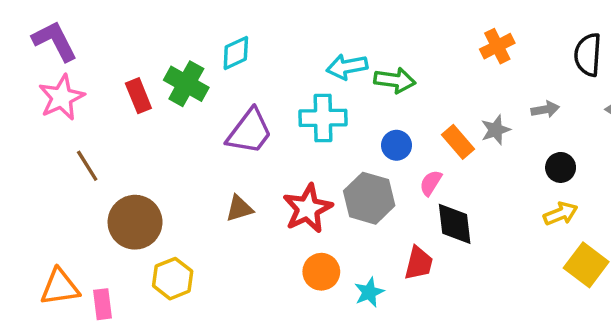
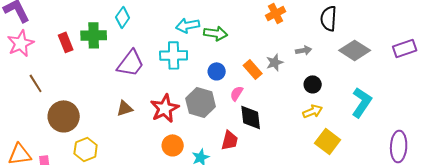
cyan diamond: (236, 53) -> (123, 17), turned -30
green cross: (186, 84) -> (94, 35), turned -30

